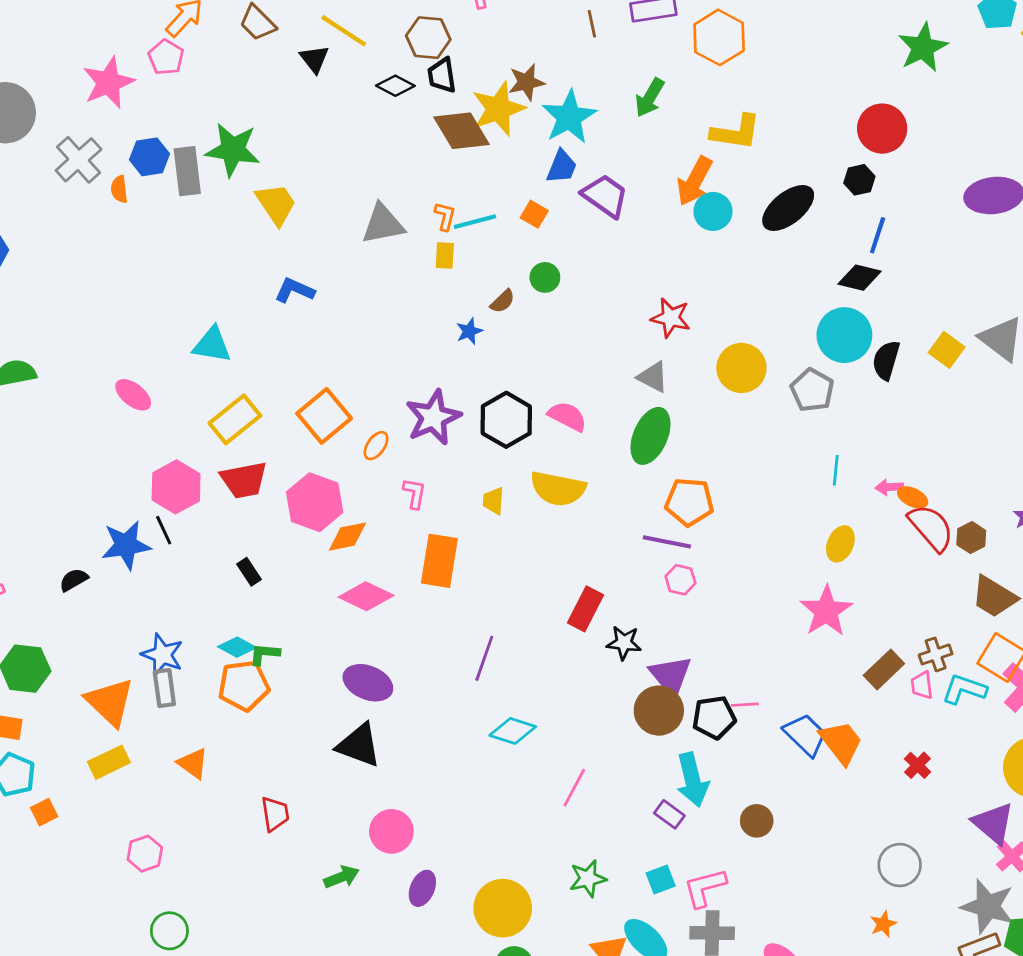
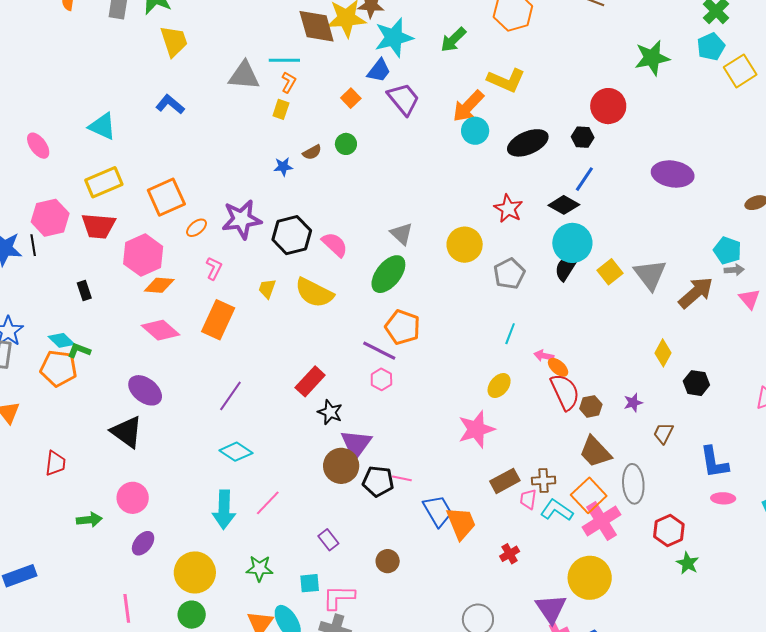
cyan line: (475, 222) -> (284, 60), moved
red star: (671, 318) -> (508, 209), moved
cyan circle: (844, 335) -> (572, 243), moved
cyan arrow: (692, 780) -> (224, 510), moved

